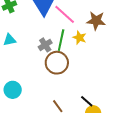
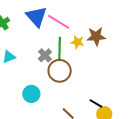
brown star: (96, 21) -> (96, 36), moved
cyan circle: (13, 90) -> (31, 94), moved

